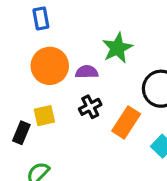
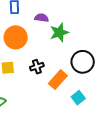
purple semicircle: (87, 72) -> (42, 18), moved

